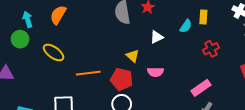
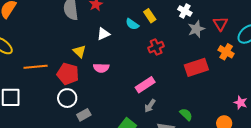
yellow rectangle: (203, 17) -> (150, 16), turned -40
cyan semicircle: (186, 26) -> (132, 24), turned 88

